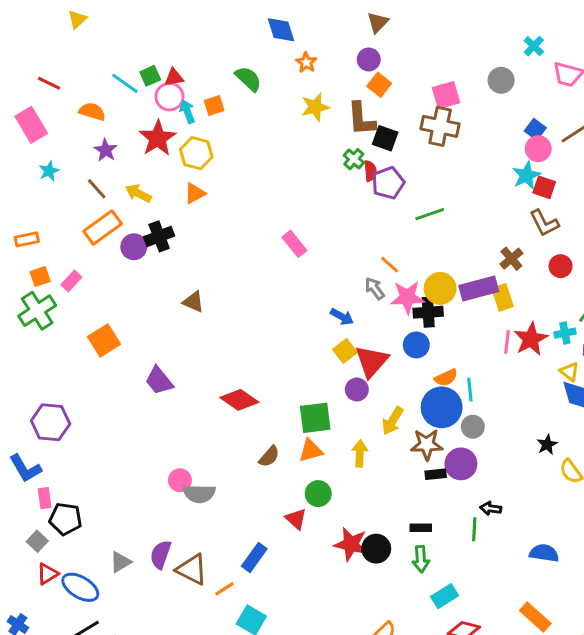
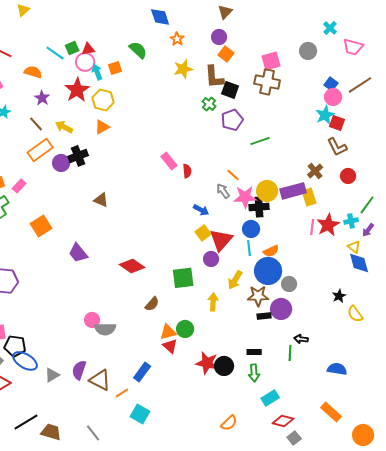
red semicircle: (370, 171) -> (187, 171), moved
cyan line: (470, 390) -> (249, 248), moved
orange triangle: (311, 450) -> (168, 332), moved
blue ellipse: (80, 587) -> (25, 361), moved

